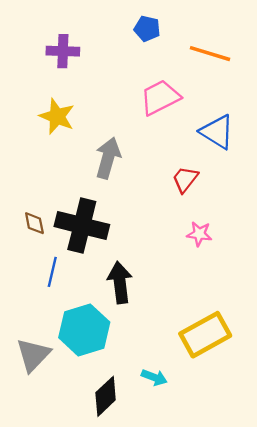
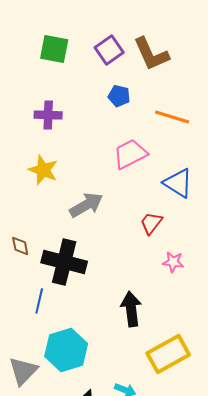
gray arrow: (108, 158) -> (86, 205), turned 44
brown diamond: (34, 223) -> (20, 246), moved
pink star: (199, 234) -> (173, 262), moved
black arrow: (120, 282) -> (131, 309), moved

